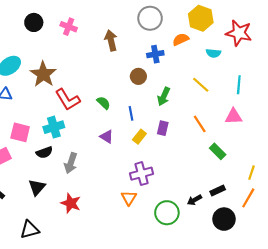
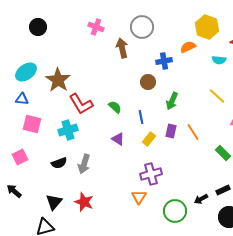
gray circle: (150, 18) -> (142, 27), moved
black circle: (34, 22) -> (38, 27), moved
pink cross: (69, 27) -> (96, 27), moved
yellow line: (201, 85) -> (217, 96), moved
orange line: (200, 124) -> (193, 132), moved
pink square: (20, 132) -> (32, 124), moved
black semicircle: (44, 152) -> (59, 163), moved
black triangle: (37, 187) -> (54, 202), moved

